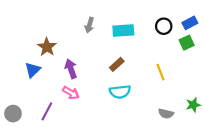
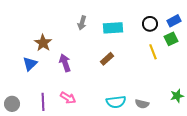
yellow line: (160, 72) -> (153, 52), moved
cyan semicircle: (120, 92) -> (116, 102), moved
pink arrow: (71, 93) -> (68, 98), moved
purple line: (47, 111) -> (43, 102), turned -30
gray semicircle: (166, 114) -> (142, 104), moved

